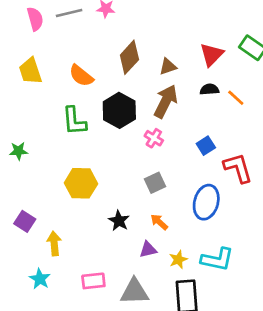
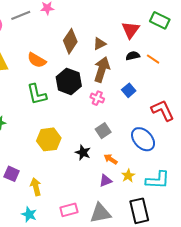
blue square: (206, 146) -> (129, 90), moved
blue ellipse: (206, 202) -> (143, 139), turned -50
black star: (119, 221) -> (83, 152), moved
yellow star: (178, 260) -> (128, 176), moved

